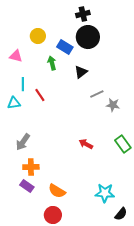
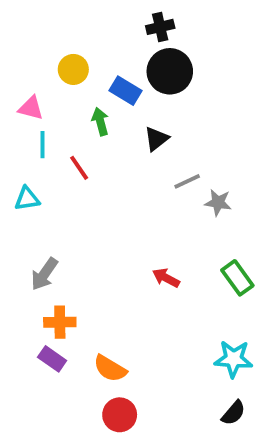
cyan line: (23, 84) -> (42, 145), moved
red line: (40, 95) -> (79, 168), moved
cyan star: (105, 193) -> (233, 359), moved
red circle: (53, 215) -> (120, 415), moved

